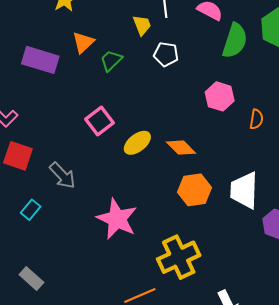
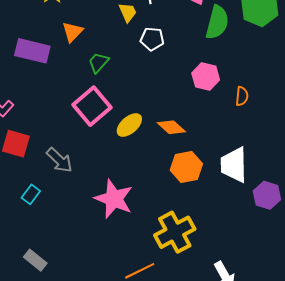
green trapezoid: (111, 60) -> (98, 63), moved
pink square: (100, 121) -> (92, 106), size x1.4

